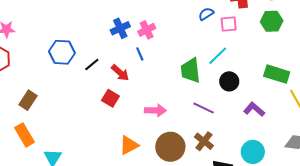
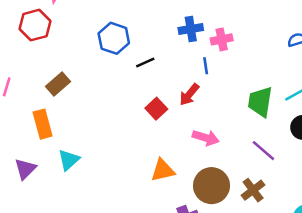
red arrow: (120, 73) -> (189, 95), moved, turned 72

